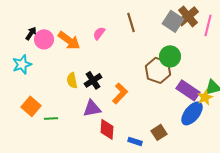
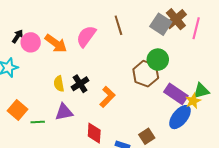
pink semicircle: (99, 33) -> (86, 36), size x1.6
purple triangle: (92, 108) -> (64, 112), moved

